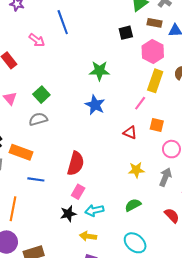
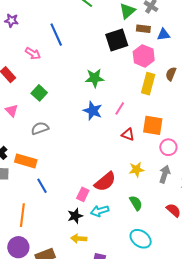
black square: (126, 33) -> (117, 40), size x1.6
green square: (41, 95) -> (39, 93), moved
pink line: (140, 103) -> (120, 108), moved
orange square: (157, 125) -> (153, 125), size x1.5
red semicircle: (76, 163) -> (105, 182), moved, turned 40
blue line: (36, 179) -> (42, 186), turned 56
green semicircle: (133, 205) -> (136, 203), turned 91
yellow arrow: (88, 236) -> (79, 239), moved

